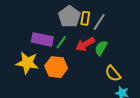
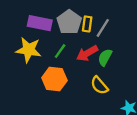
purple rectangle: (42, 39) -> (40, 23), moved
yellow star: (27, 63) -> (29, 50), moved
yellow semicircle: (113, 74) -> (99, 85), moved

